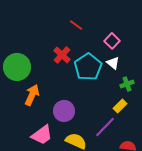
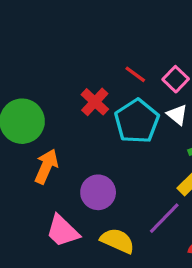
red line: (76, 25) -> (135, 74), moved
pink trapezoid: (42, 135) -> (63, 231), turned 80

